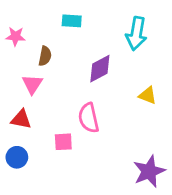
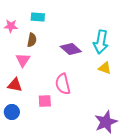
cyan rectangle: (72, 21) -> (38, 17), moved
cyan arrow: (136, 34) -> (101, 42), moved
purple diamond: (100, 69) -> (71, 49), turned 70

